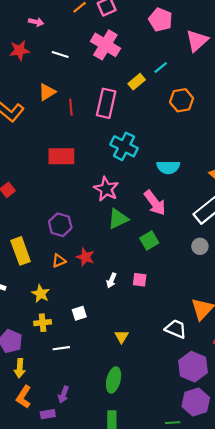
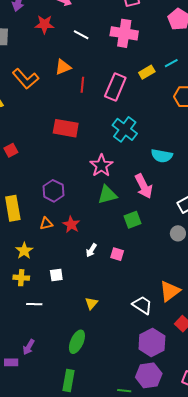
pink cross: (105, 45) -> (124, 33), turned -32

